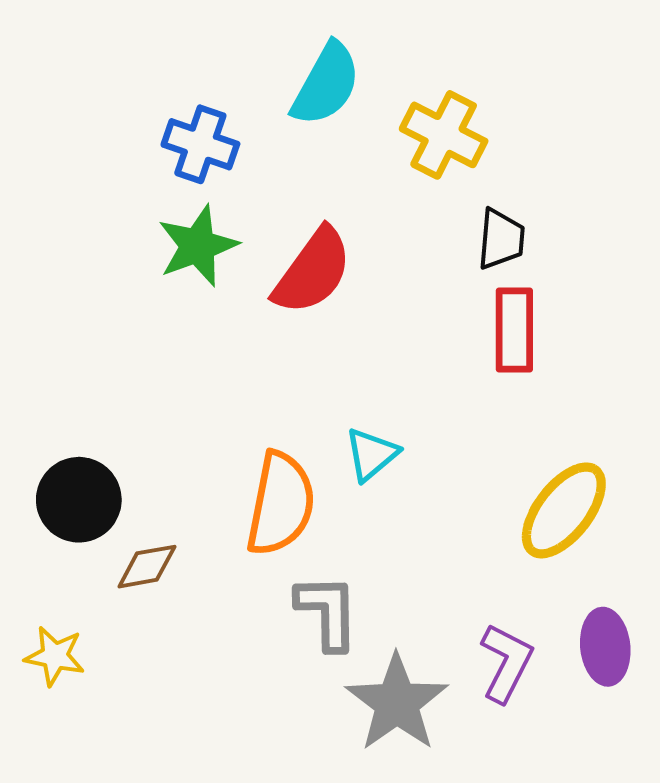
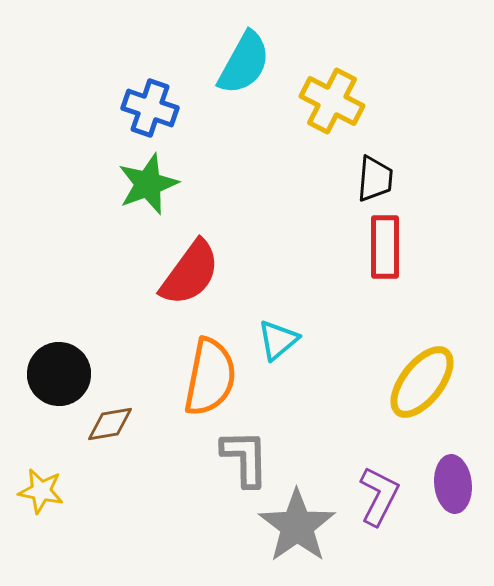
red semicircle: (313, 271) -> (190, 273), moved

